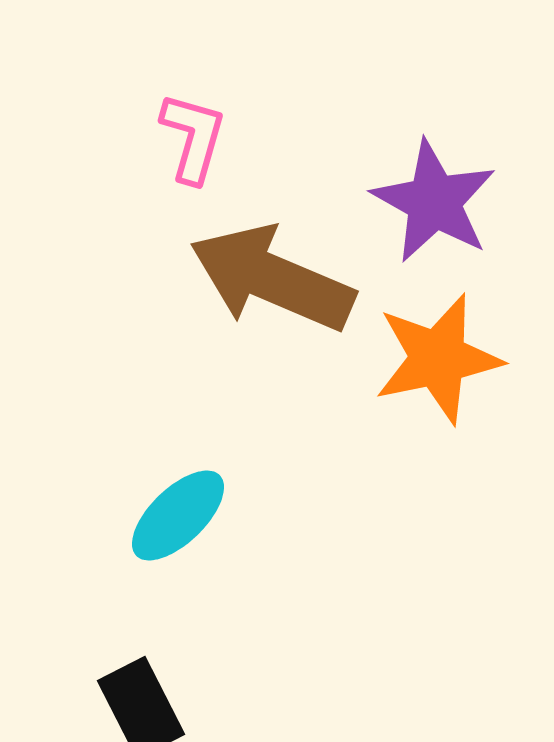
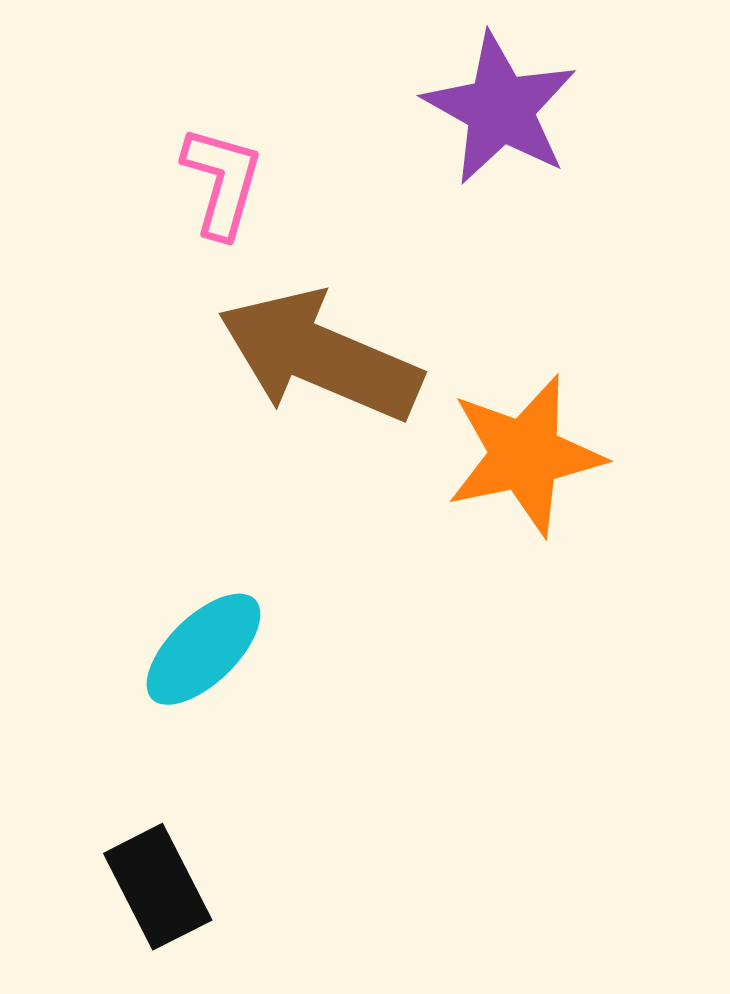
purple star: (434, 202) -> (500, 109), moved

